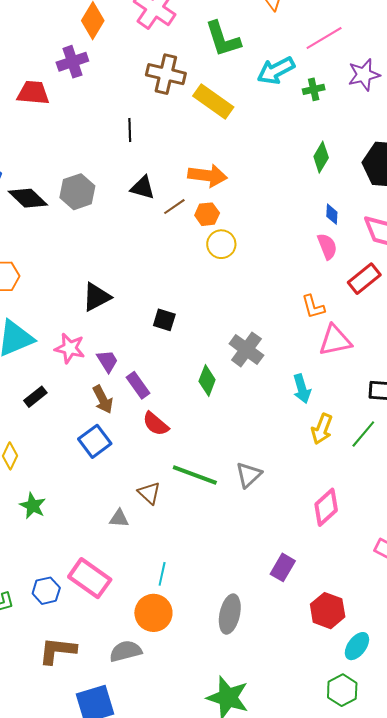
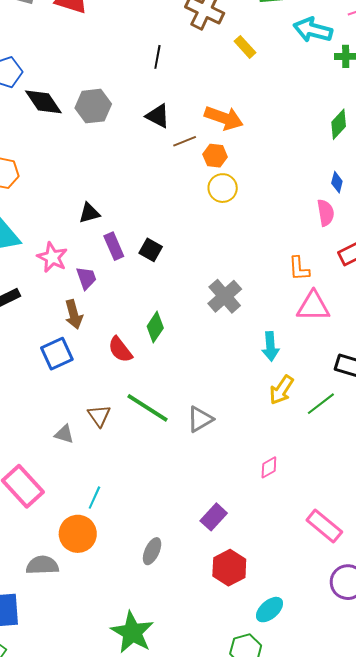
cyan arrow: (276, 71) -> (313, 30), turned 30
yellow rectangle: (213, 102) -> (245, 47), size x0.6
black triangle: (96, 297) -> (89, 213), size x0.7
green diamond: (207, 381) -> (155, 327), moved
purple rectangle: (138, 385) -> (114, 246), moved
pink diamond: (326, 507) -> (269, 467), size x0.6
red hexagon: (328, 611) -> (229, 568), moved
gray ellipse: (230, 614) -> (152, 551), size x0.7

